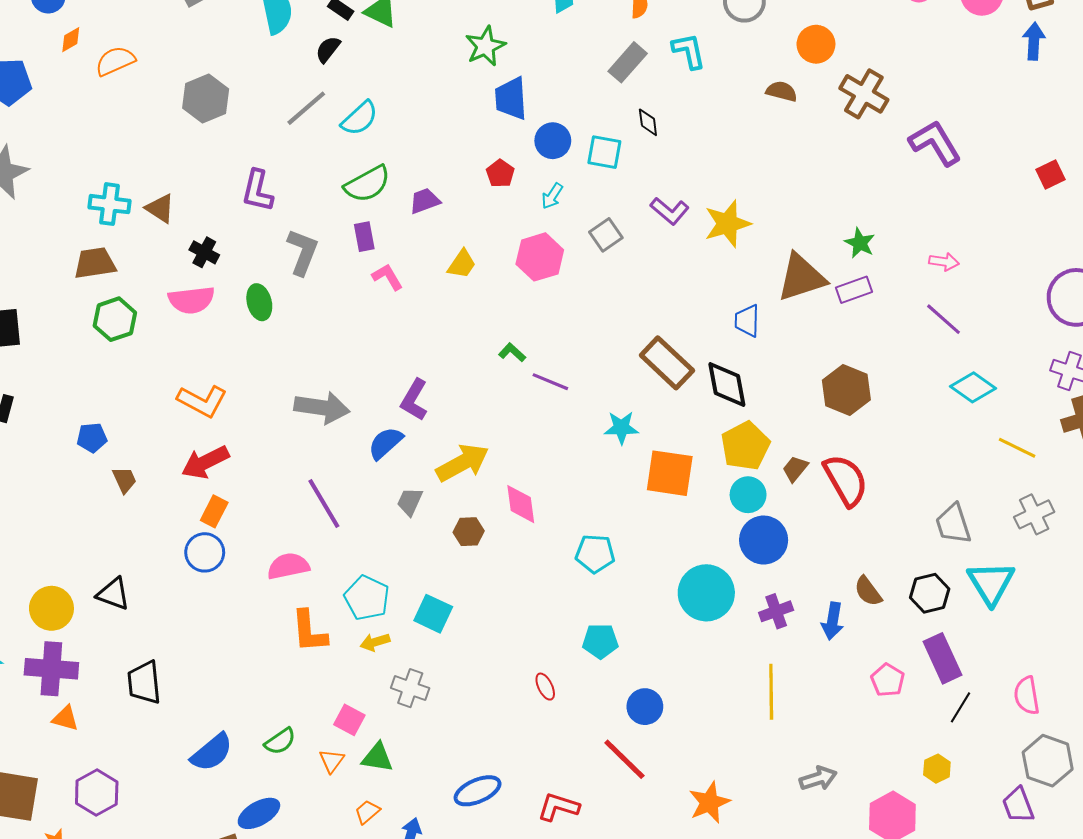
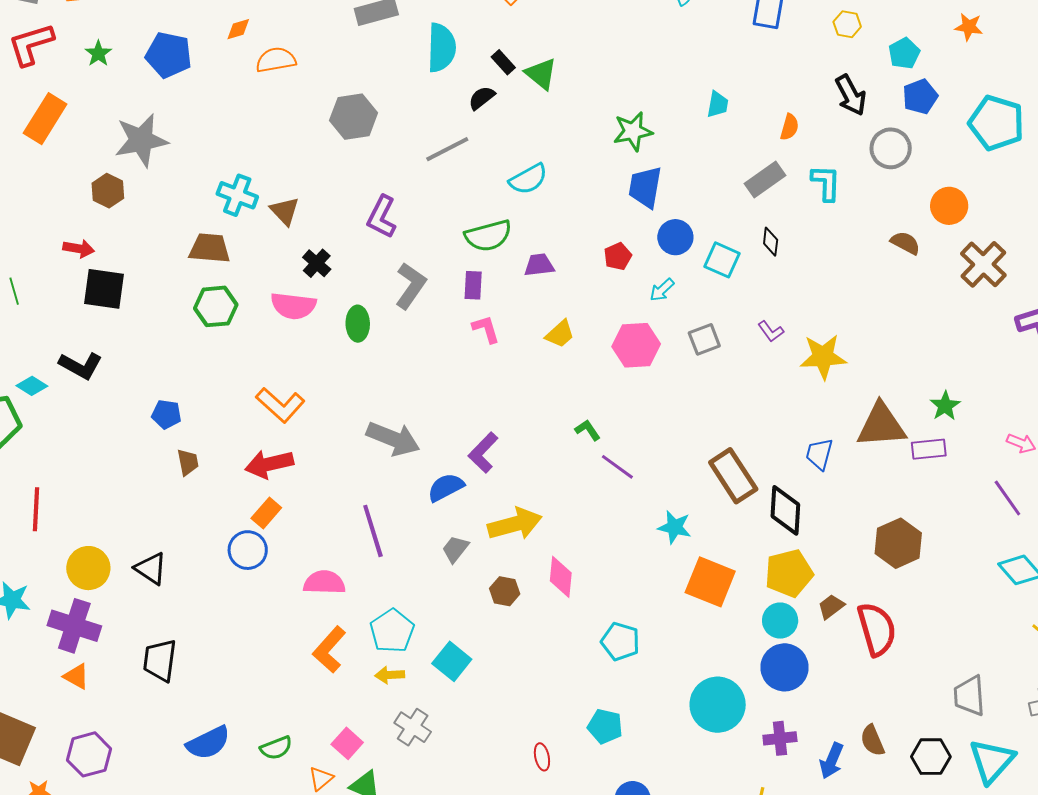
cyan semicircle: (360, 118) -> (528, 179), moved
purple L-shape: (670, 211) -> (771, 331), size x0.7
orange L-shape: (309, 631) -> (329, 650), turned 33

